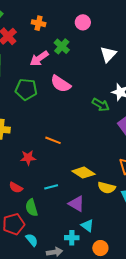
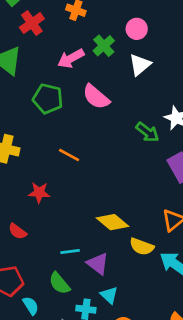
pink circle: (83, 22) -> (137, 29), moved
white triangle: (108, 54) -> (140, 65), moved
orange line: (53, 140) -> (69, 155), moved
cyan line: (51, 187) -> (70, 251), moved
green semicircle: (32, 208) -> (59, 283), moved, turned -30

